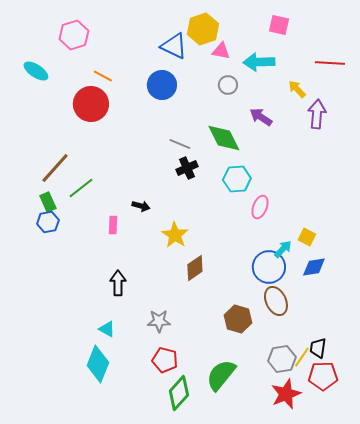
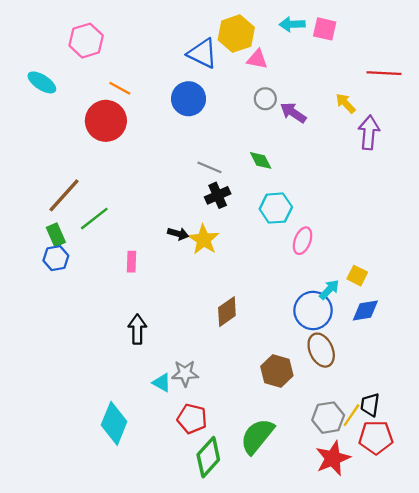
cyan arrow: (259, 62) -> (292, 24), moved, size x0.7
purple arrow: (261, 117) -> (293, 113), moved
green diamond: (224, 138) -> (261, 160), size x0.6
black arrow: (141, 206) -> (178, 234), moved
yellow star: (175, 235) -> (204, 240), moved
cyan triangle: (107, 329) -> (162, 383), moved

